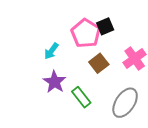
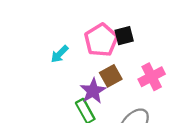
purple star: (55, 82) -> (93, 91), moved

